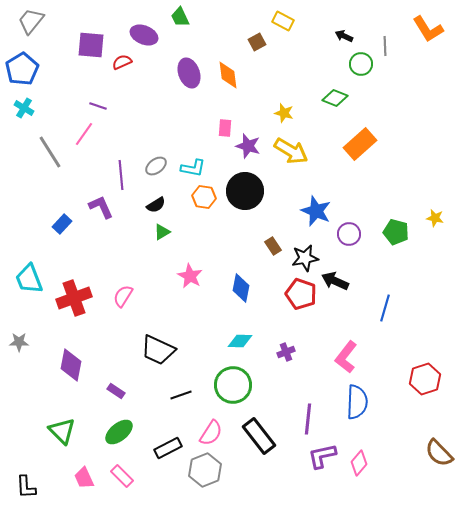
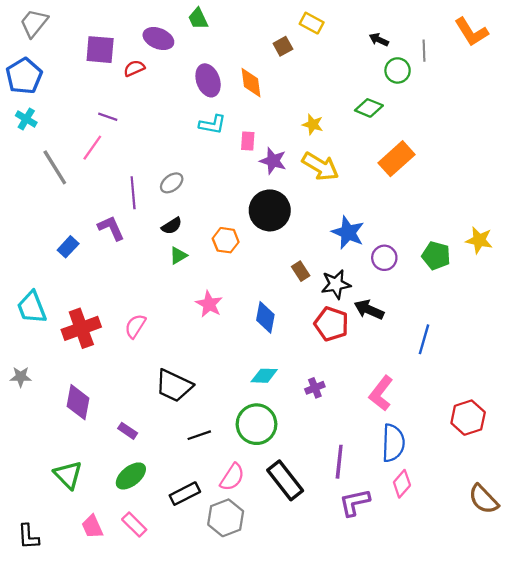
cyan L-shape: (193, 168) -> (212, 124), moved
orange hexagon: (204, 197) -> (226, 240), moved
yellow star: (435, 218) -> (479, 240), size x1.4
pink diamond: (359, 463) -> (402, 484), moved

